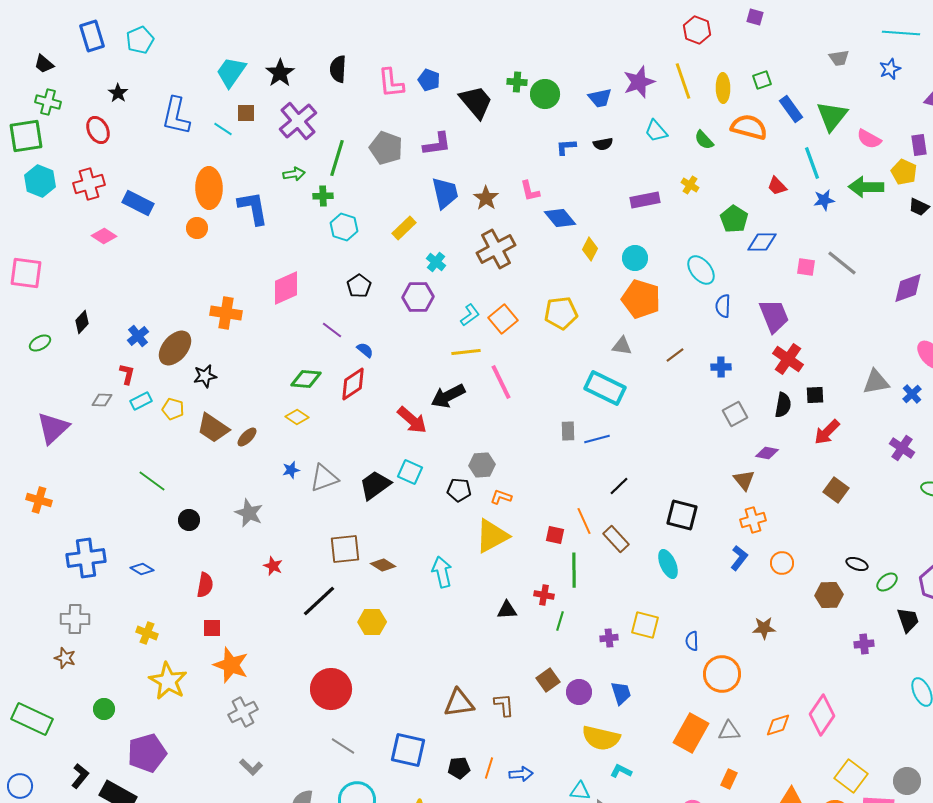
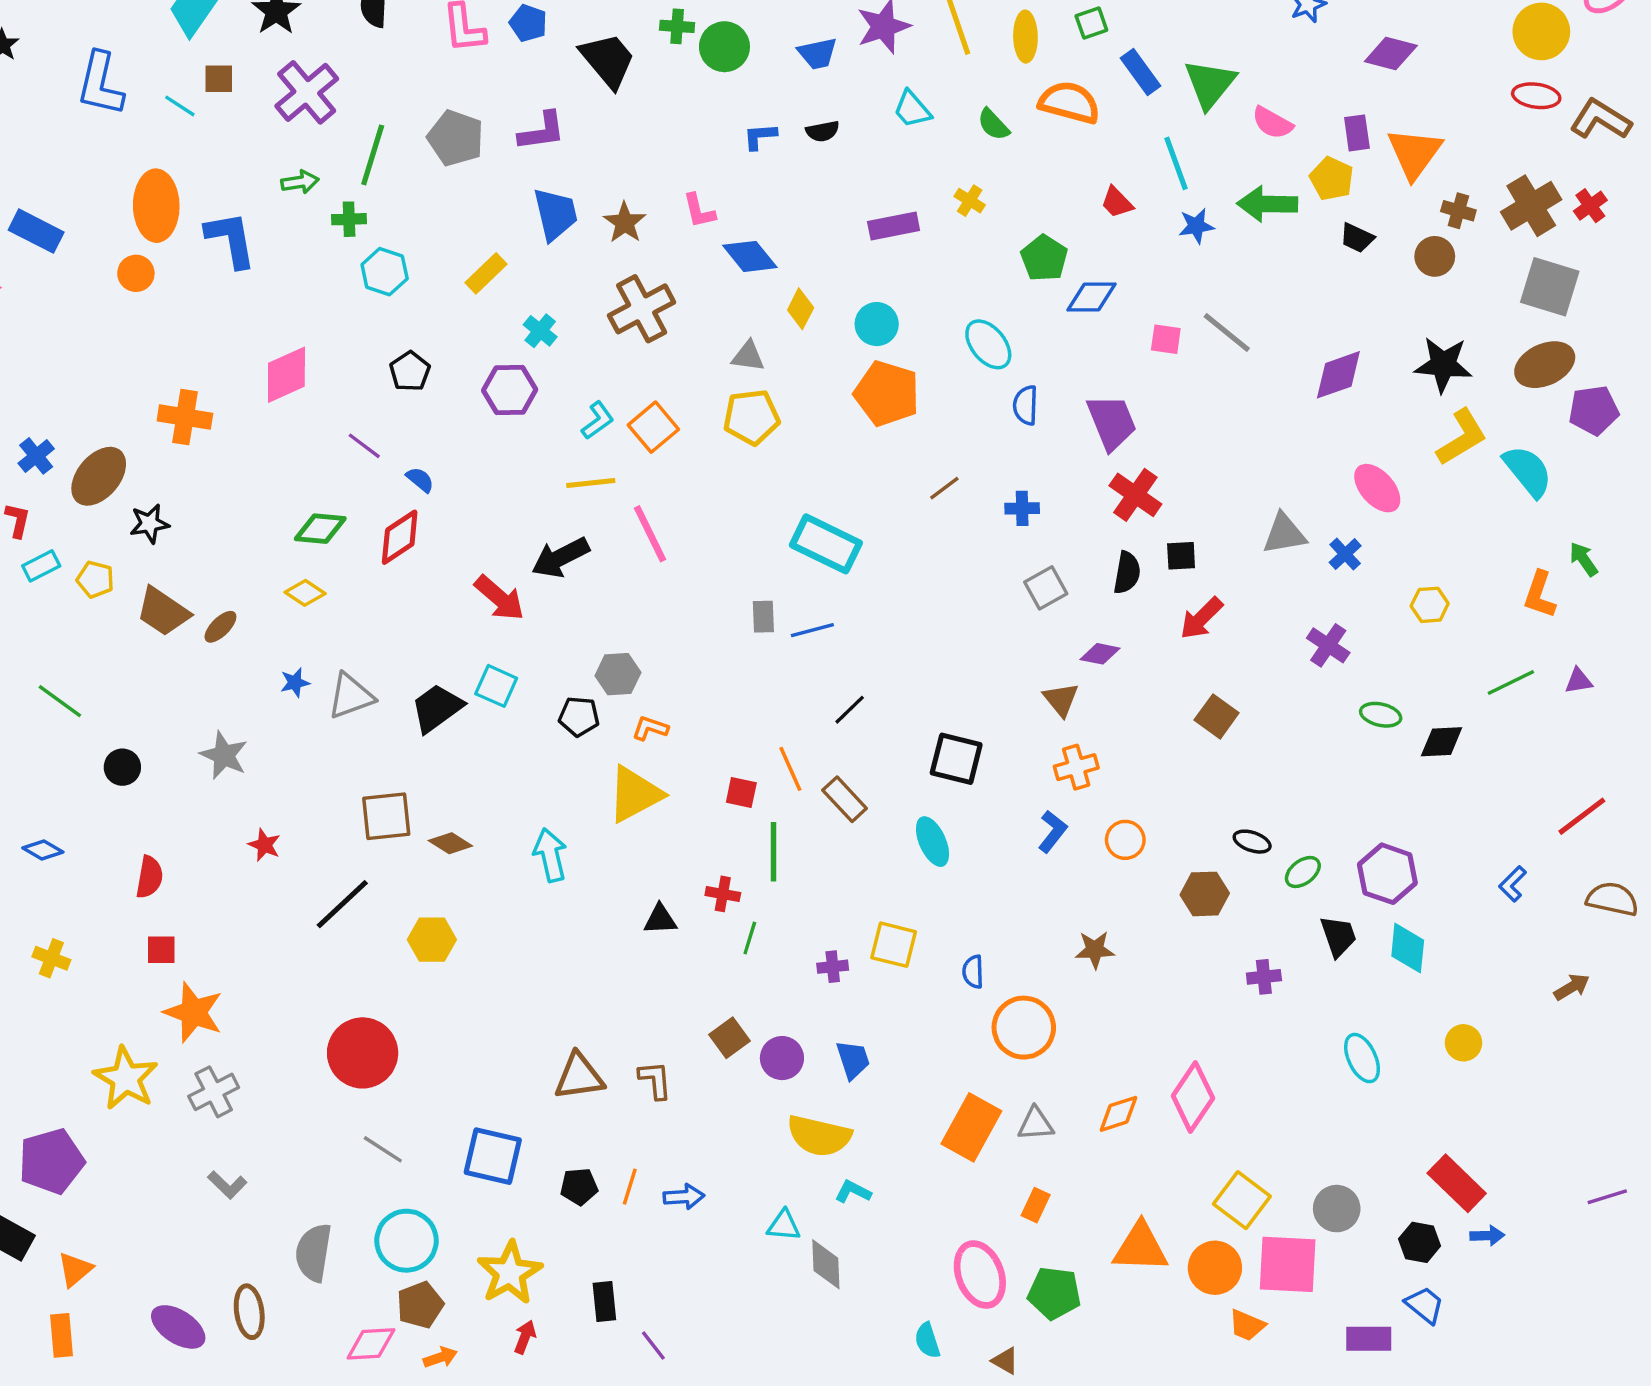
gray triangle: (622, 346) -> (748, 356), moved
yellow star: (168, 681) -> (126, 1078), moved

